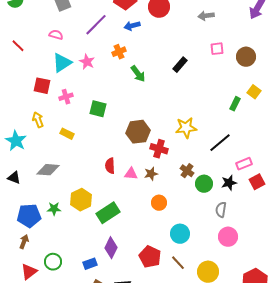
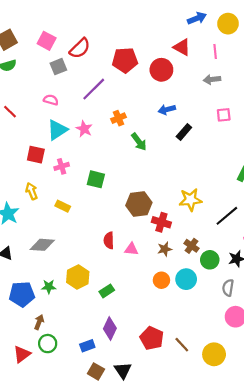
blue arrow: (132, 26) -> (167, 110), moved
brown star: (151, 174) -> (165, 249), moved
green rectangle: (108, 213) -> (107, 291), size x0.6
cyan circle: (180, 234) -> (186, 279), moved
brown arrow: (24, 242) -> (39, 322), moved

